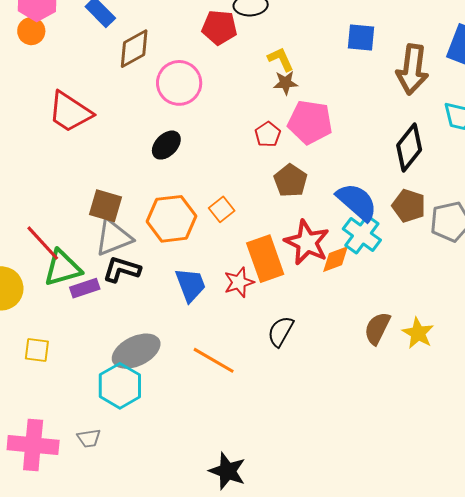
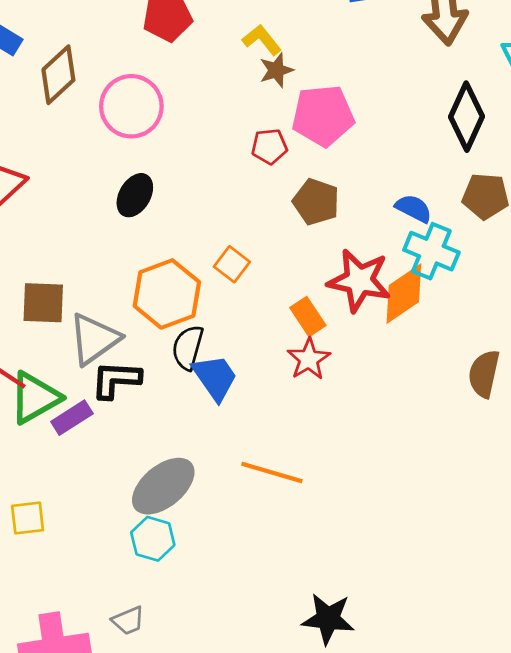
red pentagon: (268, 134) -> (269, 146), turned -30
blue semicircle: (357, 202) -> (414, 208), size x0.6
brown square: (105, 206) -> (43, 303), moved
orange rectangle: (265, 259) -> (308, 317), size x0.6
orange diamond: (335, 259) -> (404, 294), size x1.4
red star: (239, 282) -> (309, 359), moved
black semicircle: (281, 331) -> (188, 348), moved
cyan hexagon: (120, 386) -> (153, 539), size x0.7

